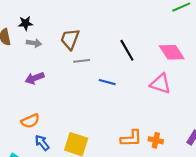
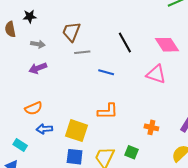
gray arrow: (34, 43) -> (38, 44), moved
orange L-shape: (131, 138) -> (108, 111), moved
blue arrow: (42, 143) -> (44, 129), turned -56

